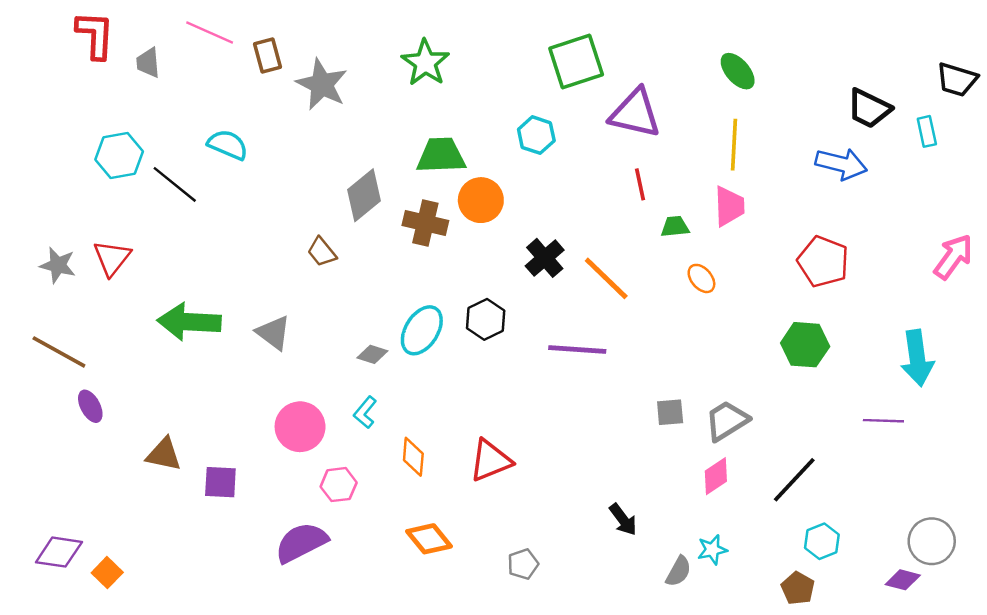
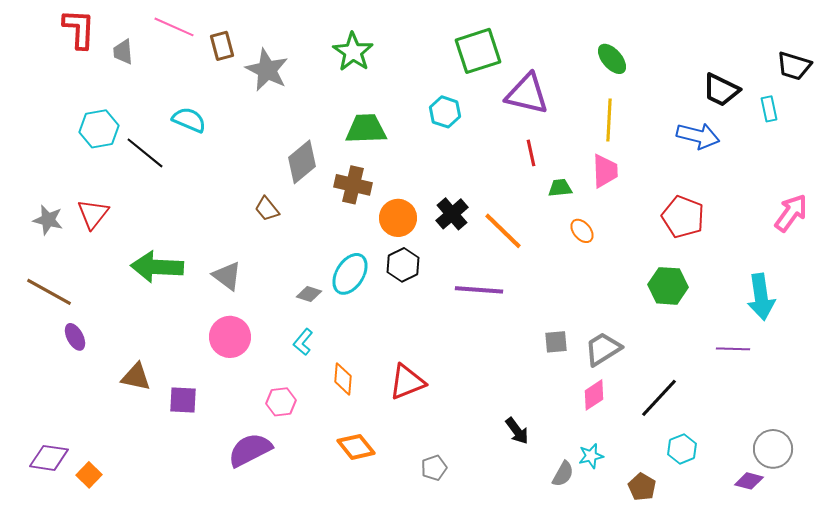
orange circle: (481, 200) -> (398, 218), moved
pink circle: (300, 427) -> (230, 337), moved
brown pentagon: (798, 588) -> (642, 487), moved

